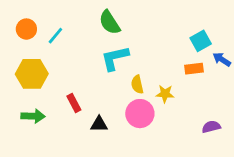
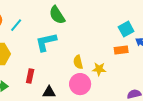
cyan L-shape: (115, 58) -> (46, 42), moved
red rectangle: (74, 103) -> (30, 76), turned 40

